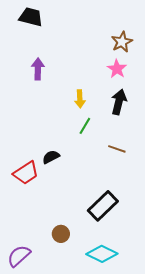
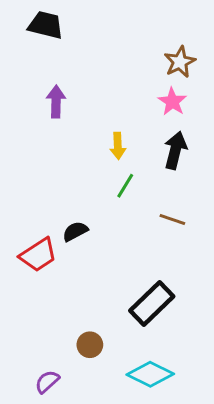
purple semicircle: (19, 256) -> (47, 382), moved, size x0.7

